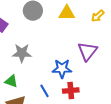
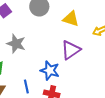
purple triangle: (87, 51) -> (71, 50), moved

